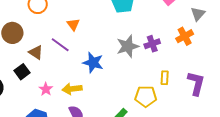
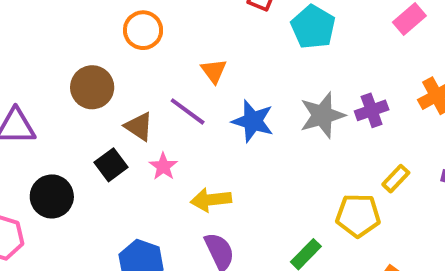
blue star: (93, 63) -> (253, 121), moved
yellow rectangle: (165, 78) -> (396, 179), turned 40
pink star: (46, 89) -> (163, 166), moved

